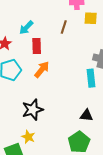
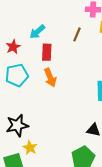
orange arrow: (42, 69) -> (50, 78), turned 114
black star: (33, 110) -> (17, 125), moved

